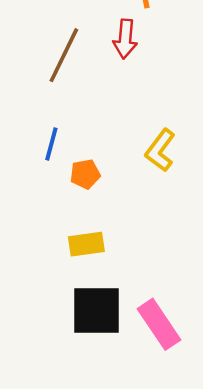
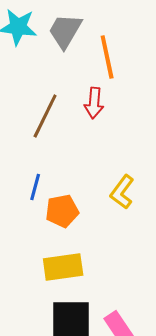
orange pentagon: (85, 174) -> (62, 211), size x1.4
yellow rectangle: (86, 244) -> (63, 267), size x1.4

